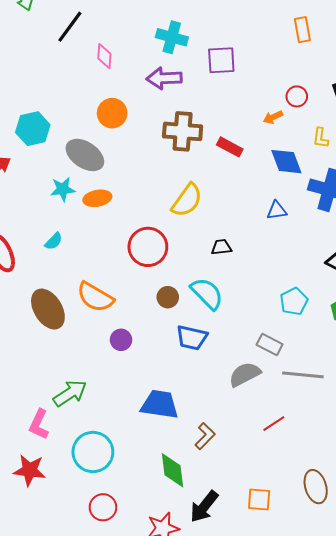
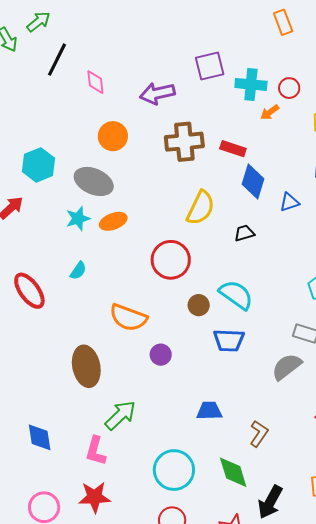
cyan cross: (172, 37) -> (251, 84), moved
blue diamond: (286, 162) -> (253, 181), moved, turned 48
black trapezoid: (221, 247) -> (244, 233), moved
brown ellipse: (48, 309) -> (86, 366), moved, turned 30
blue trapezoid: (160, 404) -> (209, 411), size x0.7
cyan circle: (93, 452) -> (174, 470), moved

